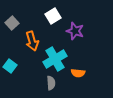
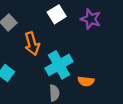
purple star: (75, 31) -> (91, 19), moved

